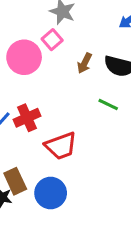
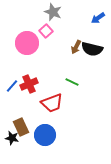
brown arrow: (85, 63) -> (76, 47), moved
green line: (108, 104) -> (72, 82), moved

